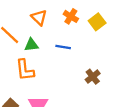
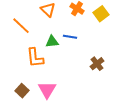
green triangle: (31, 45) -> (52, 42), moved

